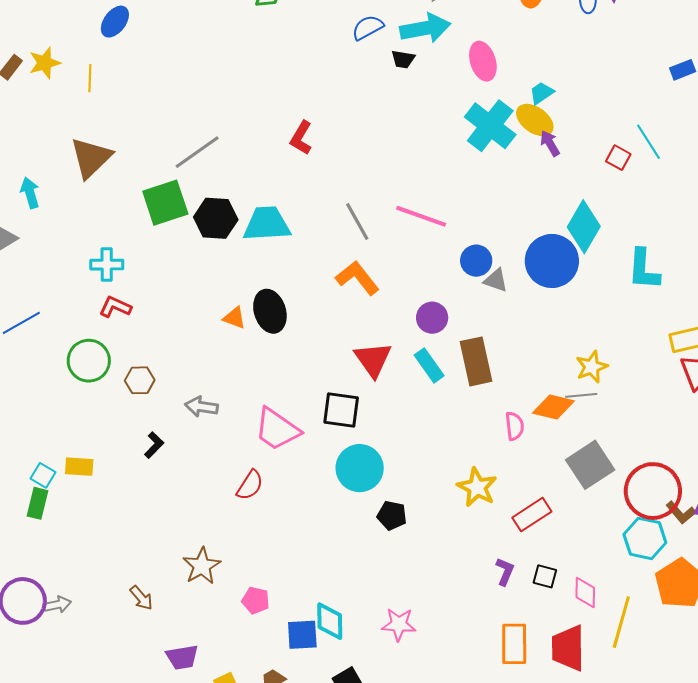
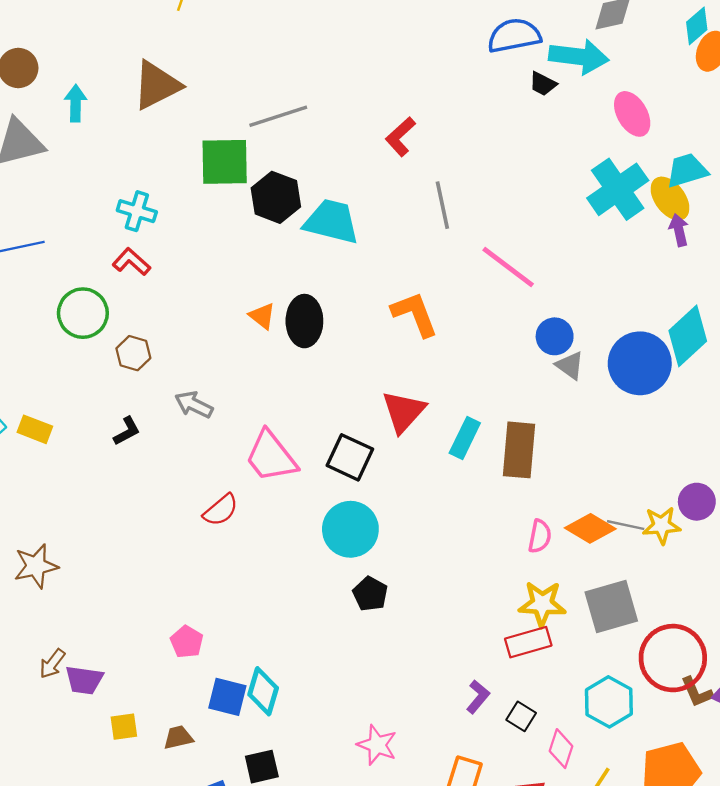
blue semicircle: (368, 27) -> (514, 36), size x1.4
pink ellipse: (483, 61) -> (632, 114), turned -30
cyan trapezoid: (541, 93) -> (687, 170), size x1.4
gray line: (357, 221) -> (442, 205), moved
purple circle: (432, 318) -> (697, 502), moved
cyan rectangle: (429, 365) -> (465, 438), turned 44
yellow star: (592, 367) -> (661, 525), moved
yellow star: (477, 487) -> (542, 604), moved, turned 30
cyan hexagon: (645, 538) -> (609, 702), moved
brown star: (202, 566) -> (36, 566), moved
brown arrow: (141, 598) -> (52, 664), moved, turned 60
pink star: (399, 624) -> (377, 745), moved

